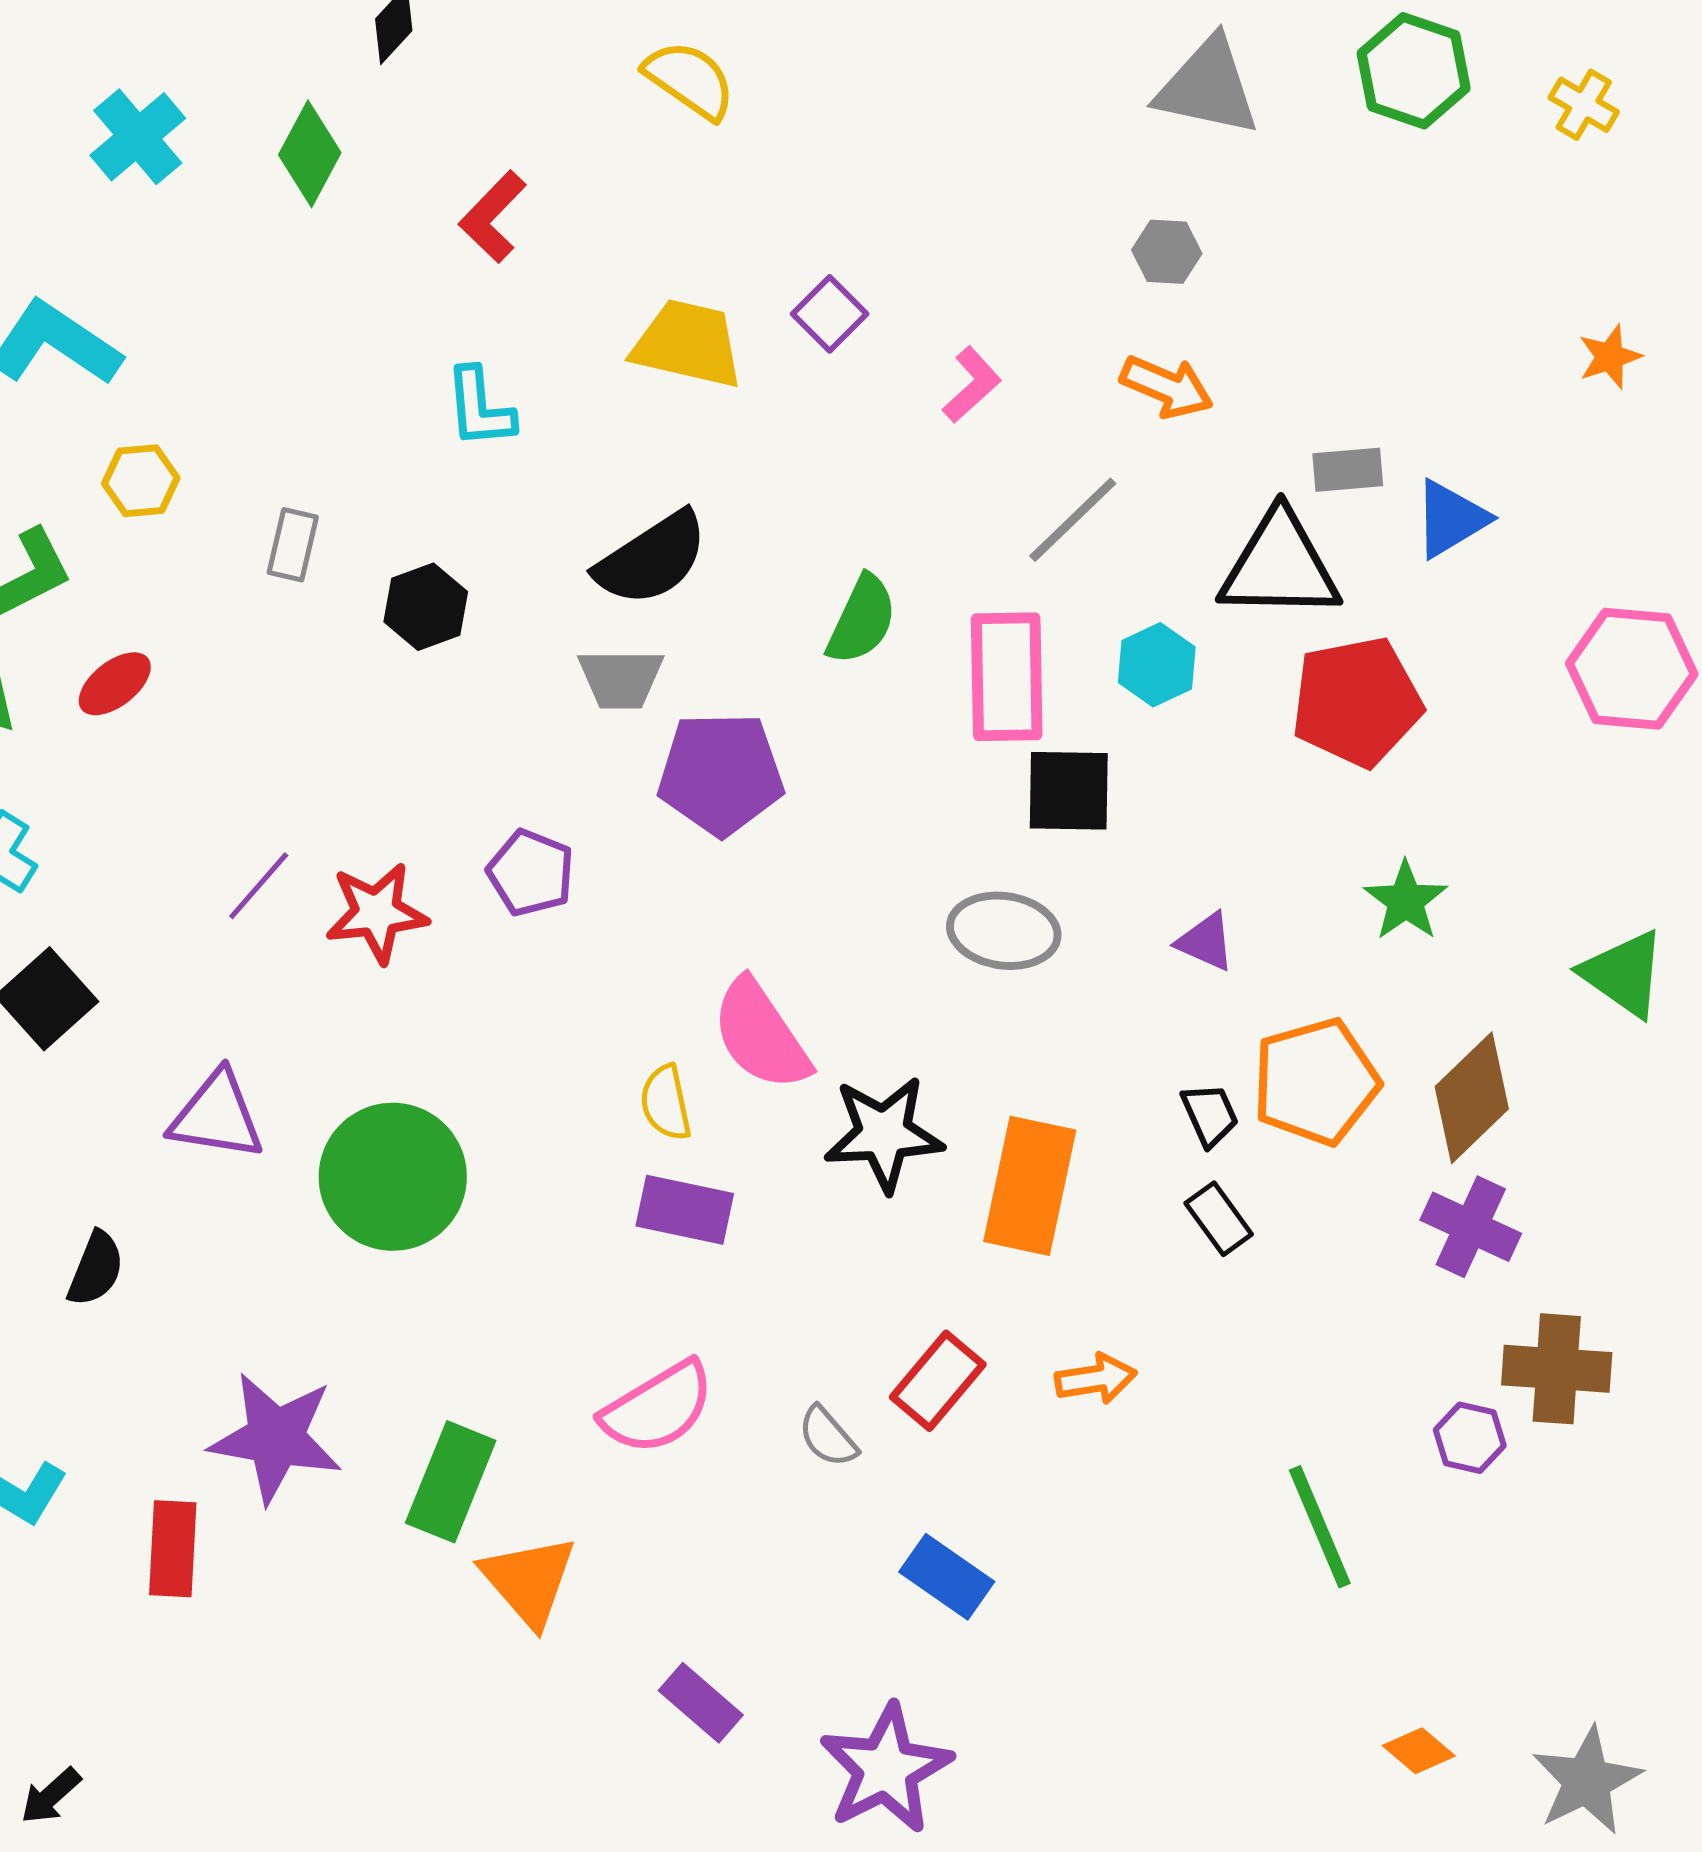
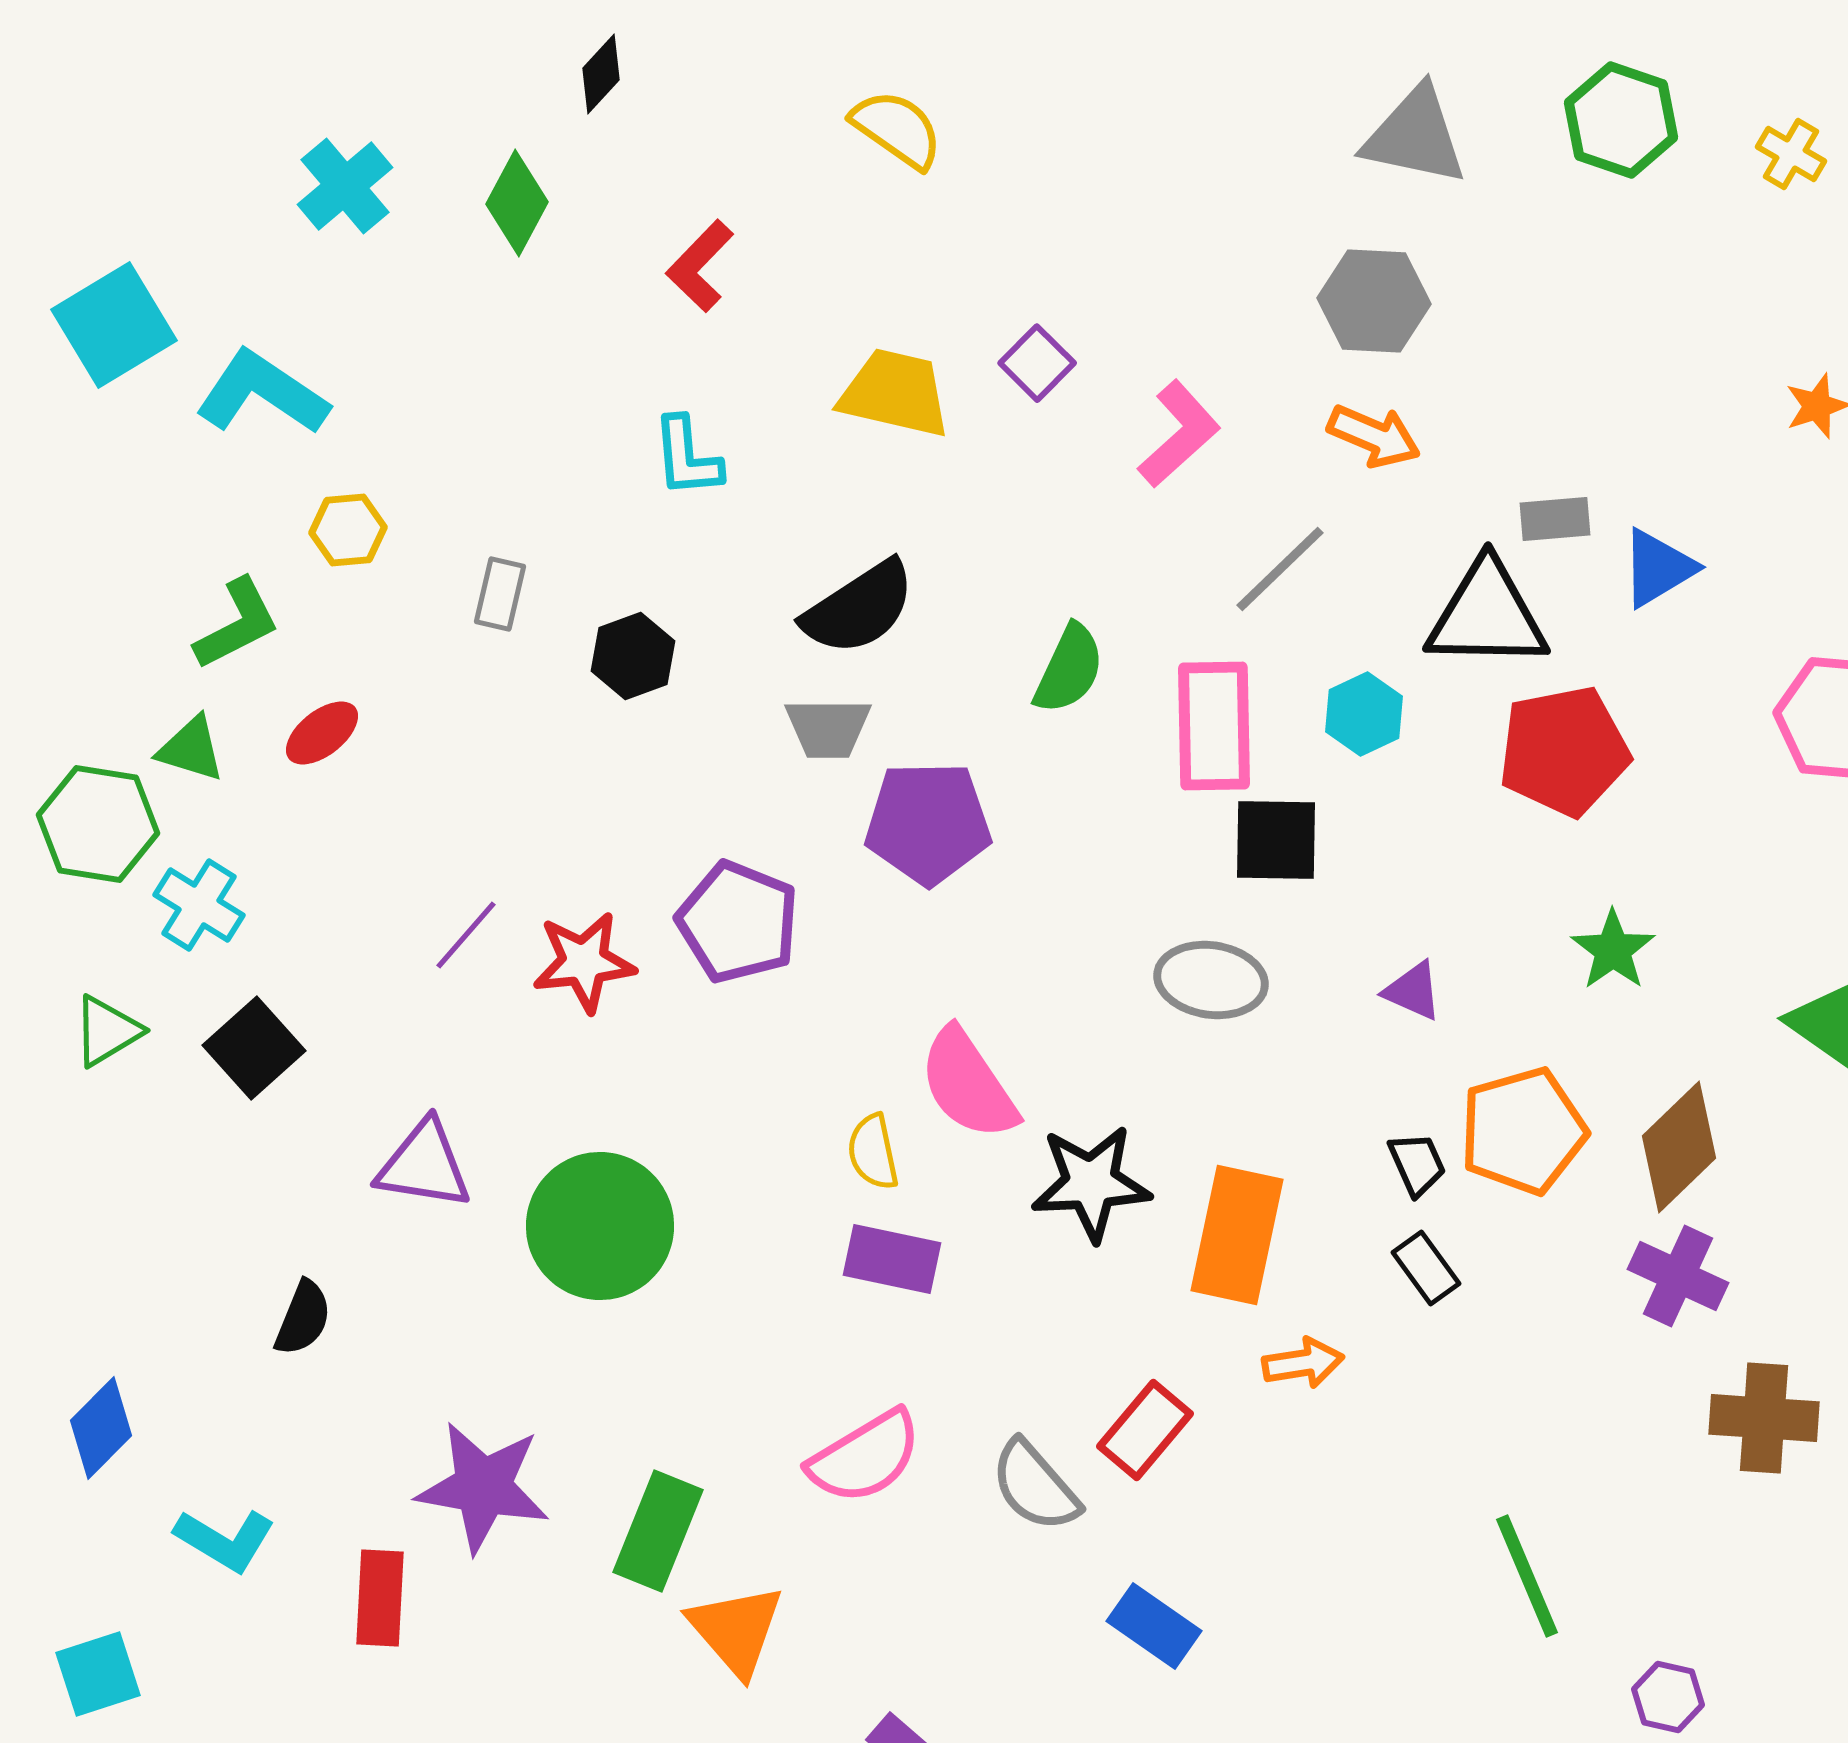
gray hexagon: (1167, 252) -> (1374, 301), size x1.6
pink L-shape: (972, 385) -> (1179, 434), size x1.4
purple pentagon: (531, 873) -> (738, 922), size x1.4
orange arrow: (1096, 1379) -> (1303, 1363), moved
gray semicircle: (828, 1437) -> (1035, 1486), size x1.5
purple hexagon: (1470, 1438) -> (1668, 1697), moved

